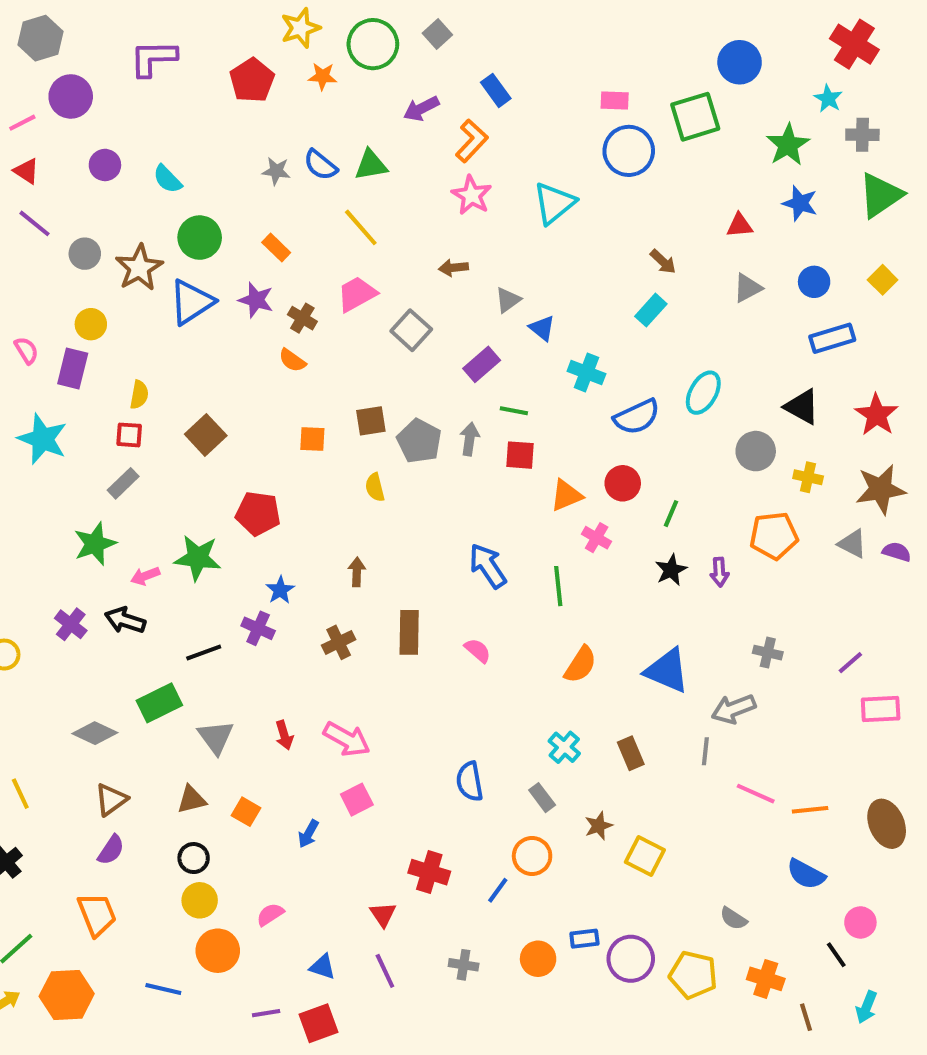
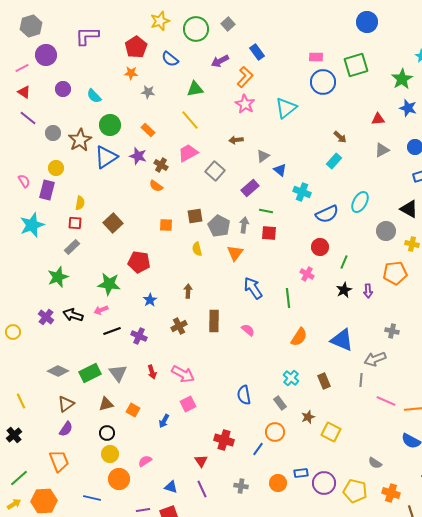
blue circle: (740, 62) -> (367, 22), moved
orange star: (323, 76) -> (131, 73), moved
blue semicircle: (321, 165) -> (170, 59), moved
cyan star: (42, 439) -> (32, 225), turned 30
orange triangle: (566, 495) -> (235, 253), moved, turned -30
pink arrow: (145, 576) -> (101, 310), moved
purple cross: (258, 628) -> (139, 336), moved
green rectangle: (159, 703) -> (90, 373), moved

